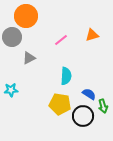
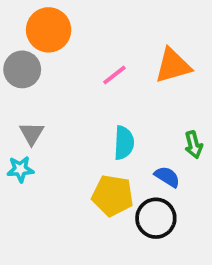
orange triangle: (92, 35) -> (173, 66), size x1.5
gray triangle: (29, 58) -> (32, 133), moved, turned -32
green arrow: (103, 106) -> (194, 145), moved

